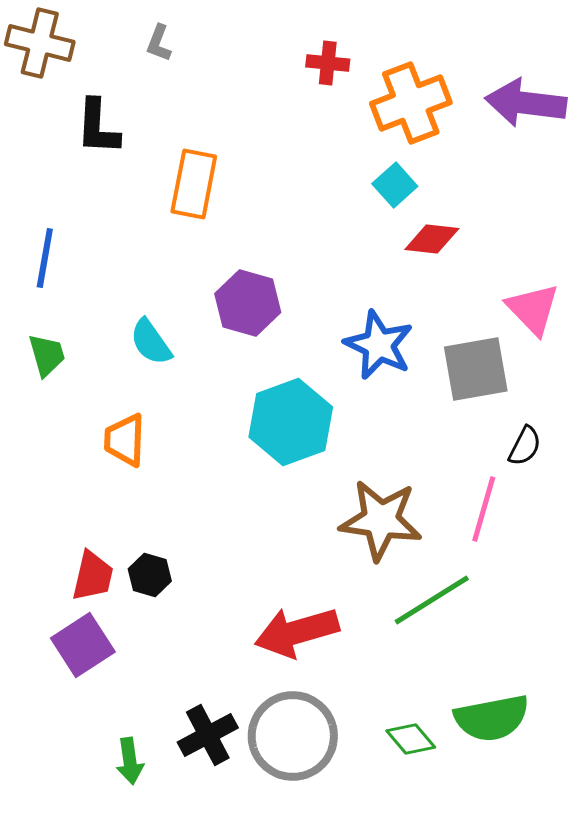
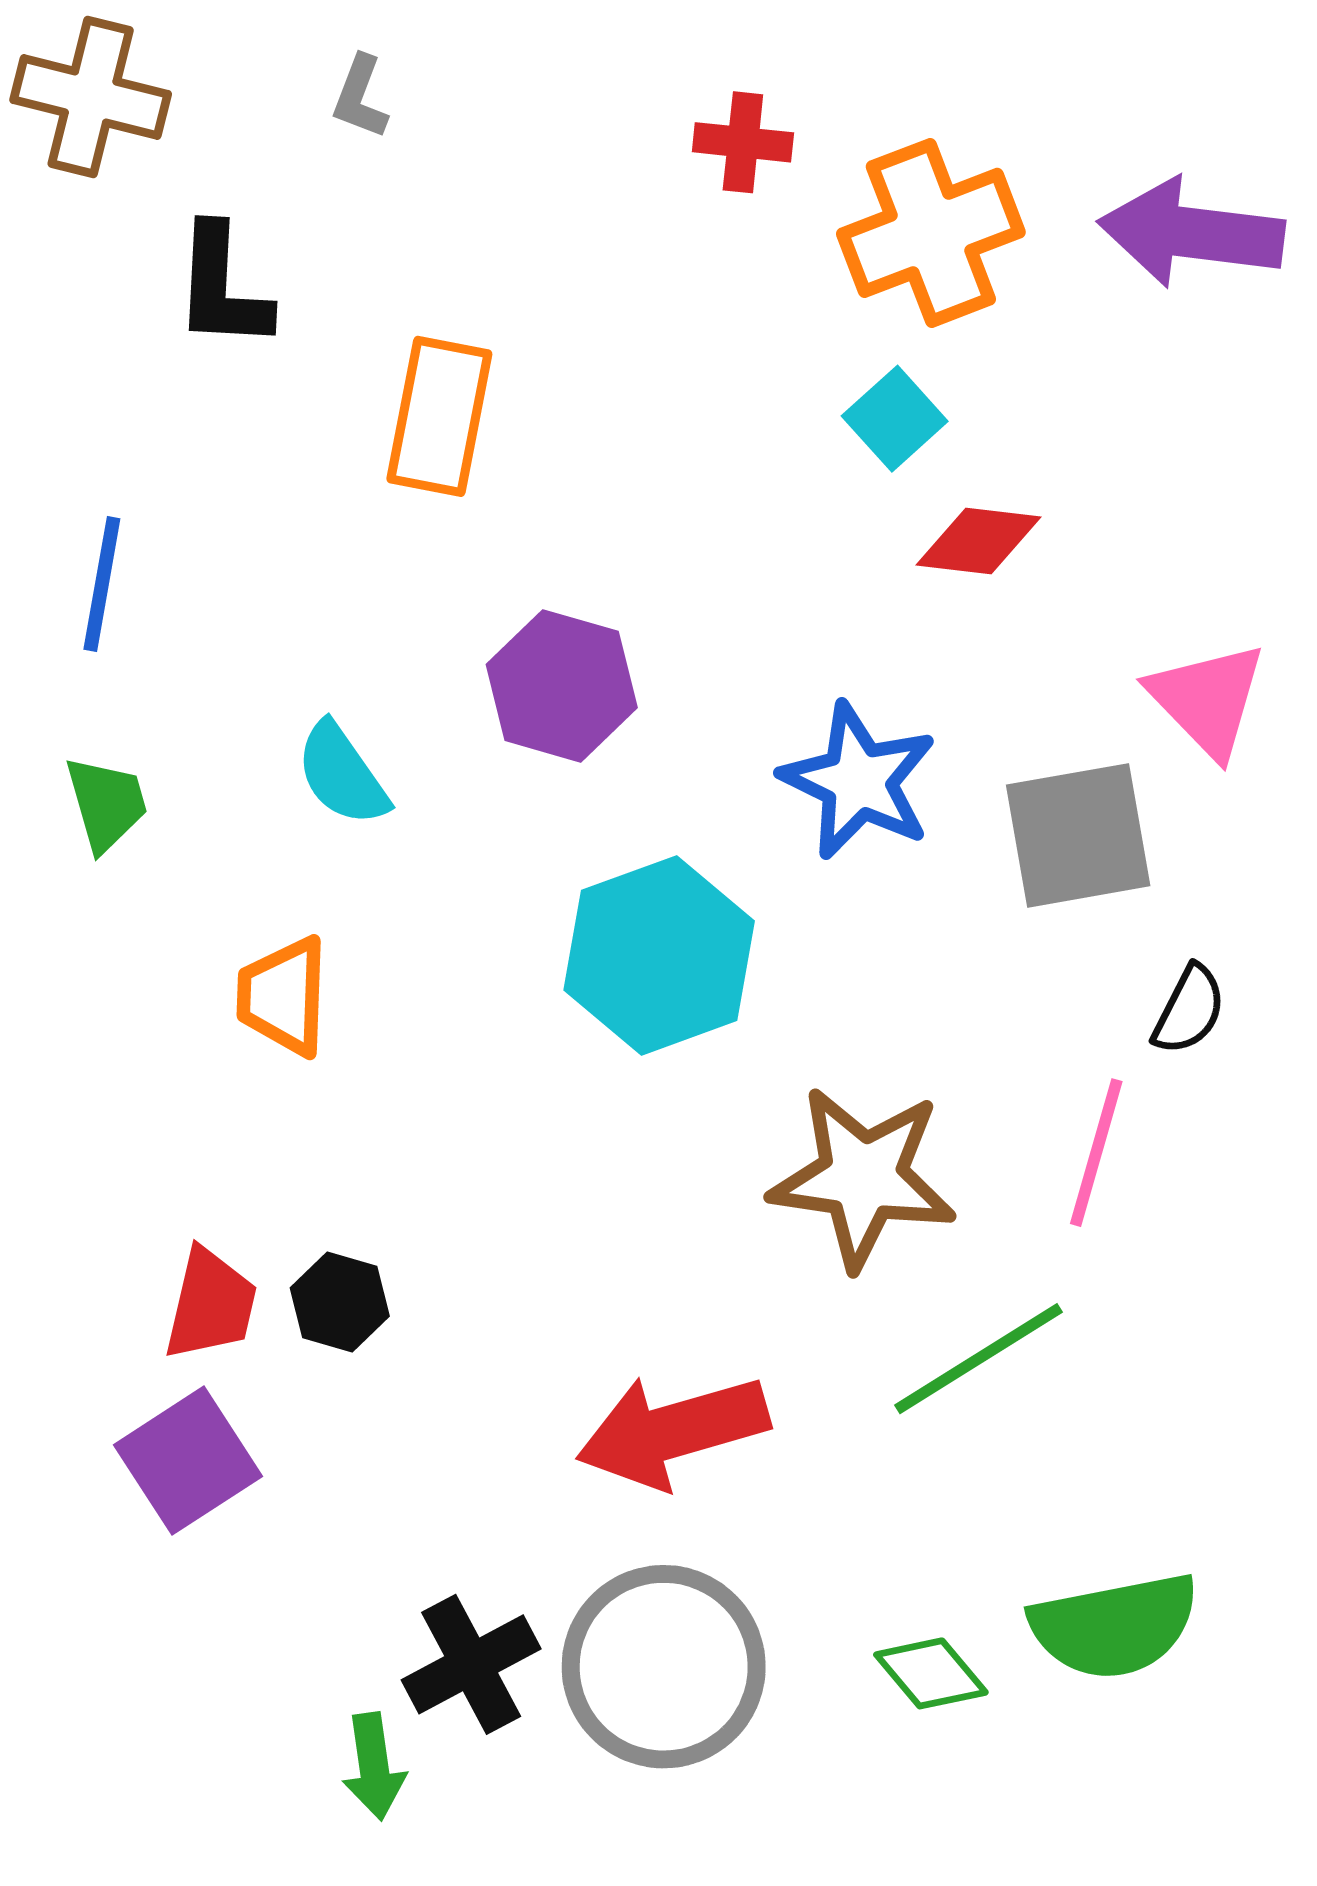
green arrow: (130, 761) -> (374, 1766), moved

